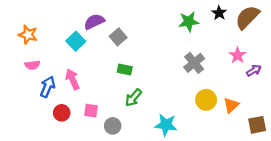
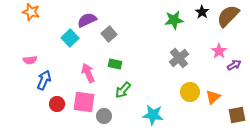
orange star: (28, 35) -> (31, 12), moved
pink arrow: (73, 79) -> (88, 73), moved
pink square: (91, 111) -> (84, 102), size x1.6

